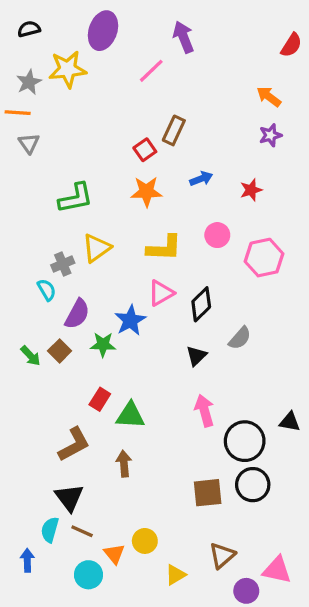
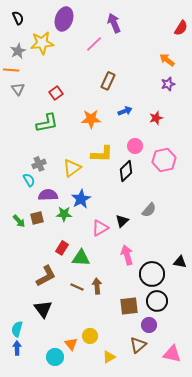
black semicircle: (29, 29) -> (18, 18), turned 80
red square: (145, 150) -> (56, 93), moved
yellow triangle: (97, 248) -> (72, 168), moved
pink triangle: (161, 293) -> (100, 228), moved
black diamond: (201, 304) -> (126, 171), moved
purple semicircle: (77, 314) -> (48, 195), turned -120
brown square: (60, 351) -> (37, 218), turned 32
brown arrow: (124, 464) -> (97, 286), moved
cyan semicircle: (50, 530) -> (17, 329), moved
brown line: (82, 531) -> (77, 287), moved
purple circle: (246, 591) -> (149, 325), moved

